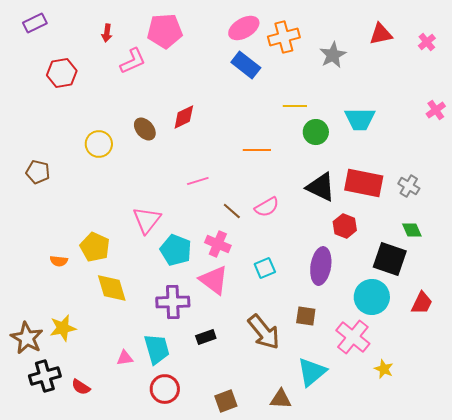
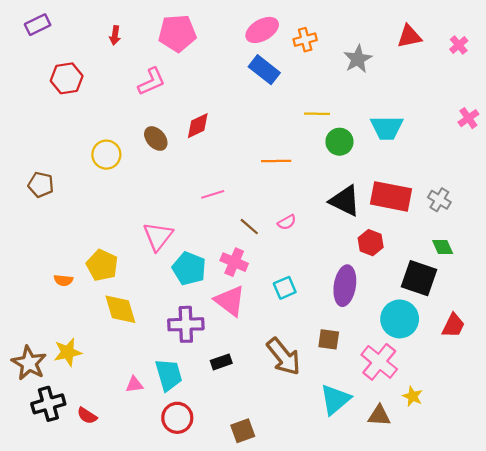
orange cross: (284, 37) -> (305, 40), size x0.7
pink L-shape: (133, 61) -> (151, 82), moved
pink semicircle: (267, 207) -> (287, 222), size x0.7
brown triangle: (281, 399) -> (379, 416), moved

